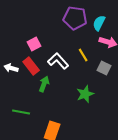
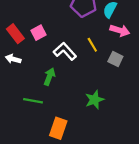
red rectangle: (31, 66) -> (15, 34), moved
green star: (85, 94) -> (95, 100), moved
green line: (21, 112) -> (33, 101), moved

